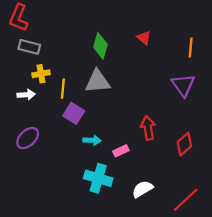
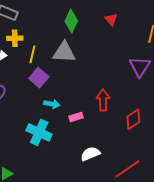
cyan cross: (98, 178) -> (39, 132), moved

